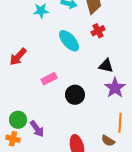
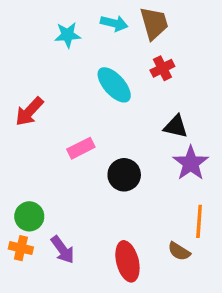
purple arrow: (37, 129) -> (63, 250), moved

